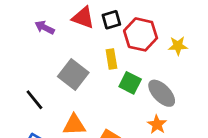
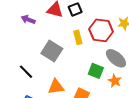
red hexagon: (141, 34) -> (101, 30), moved
green square: (130, 83) -> (96, 71), moved

